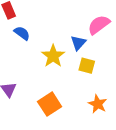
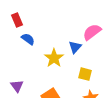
yellow square: (87, 66) -> (85, 74), moved

